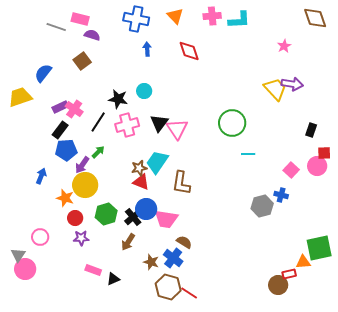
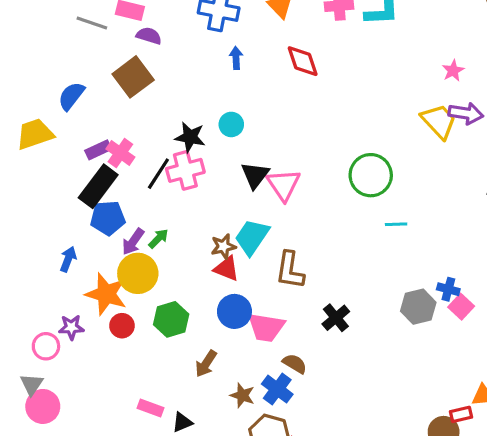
pink star: (284, 46) -> (453, 71), moved
brown square: (82, 61) -> (133, 77), size x1.4
pink cross: (127, 125) -> (185, 170), moved
black rectangle: (60, 130) -> (98, 186), size x1.5
green arrow: (98, 152) -> (158, 239), moved
pink square: (291, 170) -> (461, 307), moved
orange star: (65, 198) -> (106, 294), size x1.5
black cross: (133, 217) -> (336, 318), moved
pink circle: (40, 237) -> (46, 346), moved
purple star: (81, 238) -> (71, 327), moved

